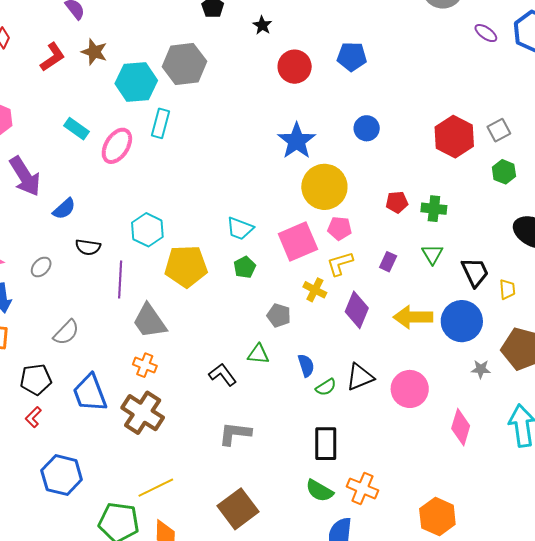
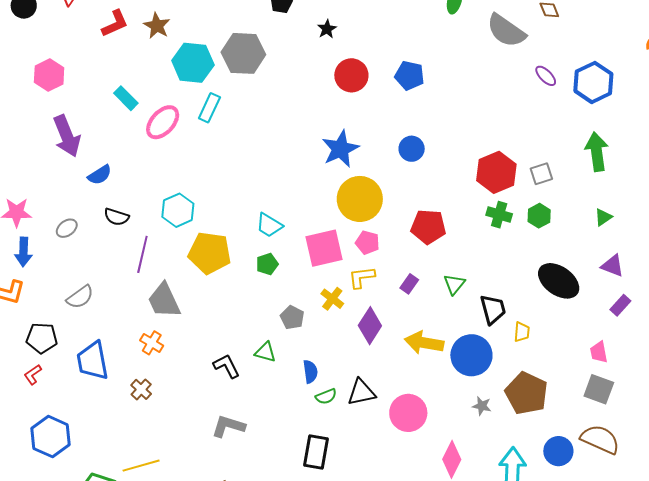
red pentagon: (397, 202) -> (428, 227), size x1.6
green cross: (434, 209) -> (499, 215), moved
brown cross: (143, 413) -> (141, 389), size x0.5

